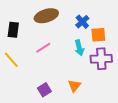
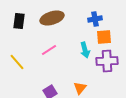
blue cross: (82, 22) -> (95, 19), moved, turned 32
black rectangle: (13, 30) -> (19, 21), moved

